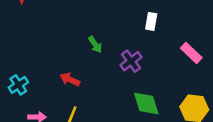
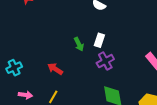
white rectangle: (151, 21) -> (99, 40), moved

